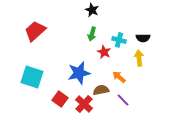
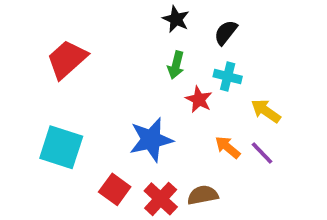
black semicircle: (143, 38) -> (226, 33), moved, turned 128
yellow arrow: (139, 58) -> (266, 111), turned -49
brown semicircle: (101, 90) -> (203, 195), moved
purple line: (123, 100) -> (262, 153), moved

